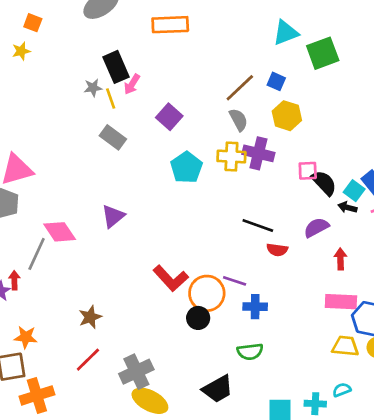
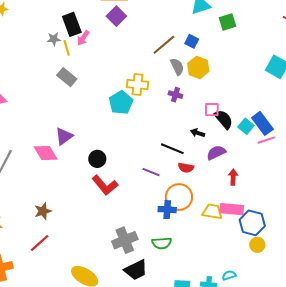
green square: (323, 53) -> (228, 22), size x0.7
purple square: (169, 117) -> (116, 16), moved
gray semicircle: (238, 120) -> (177, 67), moved
purple cross: (258, 153) -> (175, 95), size x0.6
yellow cross: (231, 156) -> (137, 85), moved
black arrow: (347, 207) -> (198, 133), moved
pink diamond: (60, 232) -> (46, 153), moved
purple line: (235, 281) -> (151, 172), moved
orange circle: (207, 293) -> (179, 197), moved
black circle: (198, 318) -> (97, 159), moved
yellow trapezoid: (345, 346) -> (212, 212), moved
gray cross: (136, 372) -> (125, 240), moved

